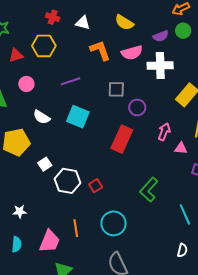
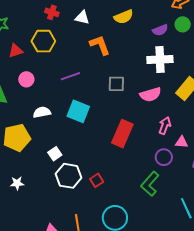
yellow semicircle: (124, 22) -> (124, 17), turned -54
pink semicircle: (132, 53) -> (150, 94), moved
purple circle: (137, 107) -> (164, 157), moved
white semicircle: (42, 117) -> (42, 112), turned 138
white square: (45, 164) -> (55, 154), moved
white star: (20, 211) -> (17, 183), moved

